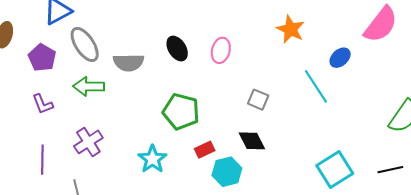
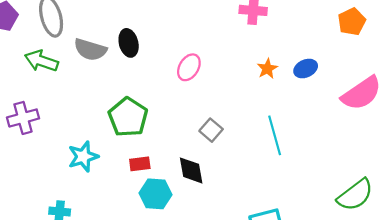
orange star: (291, 29) -> (267, 69), size x0.7
black ellipse: (177, 49) -> (129, 43), moved
blue ellipse: (340, 58) -> (306, 69), moved

